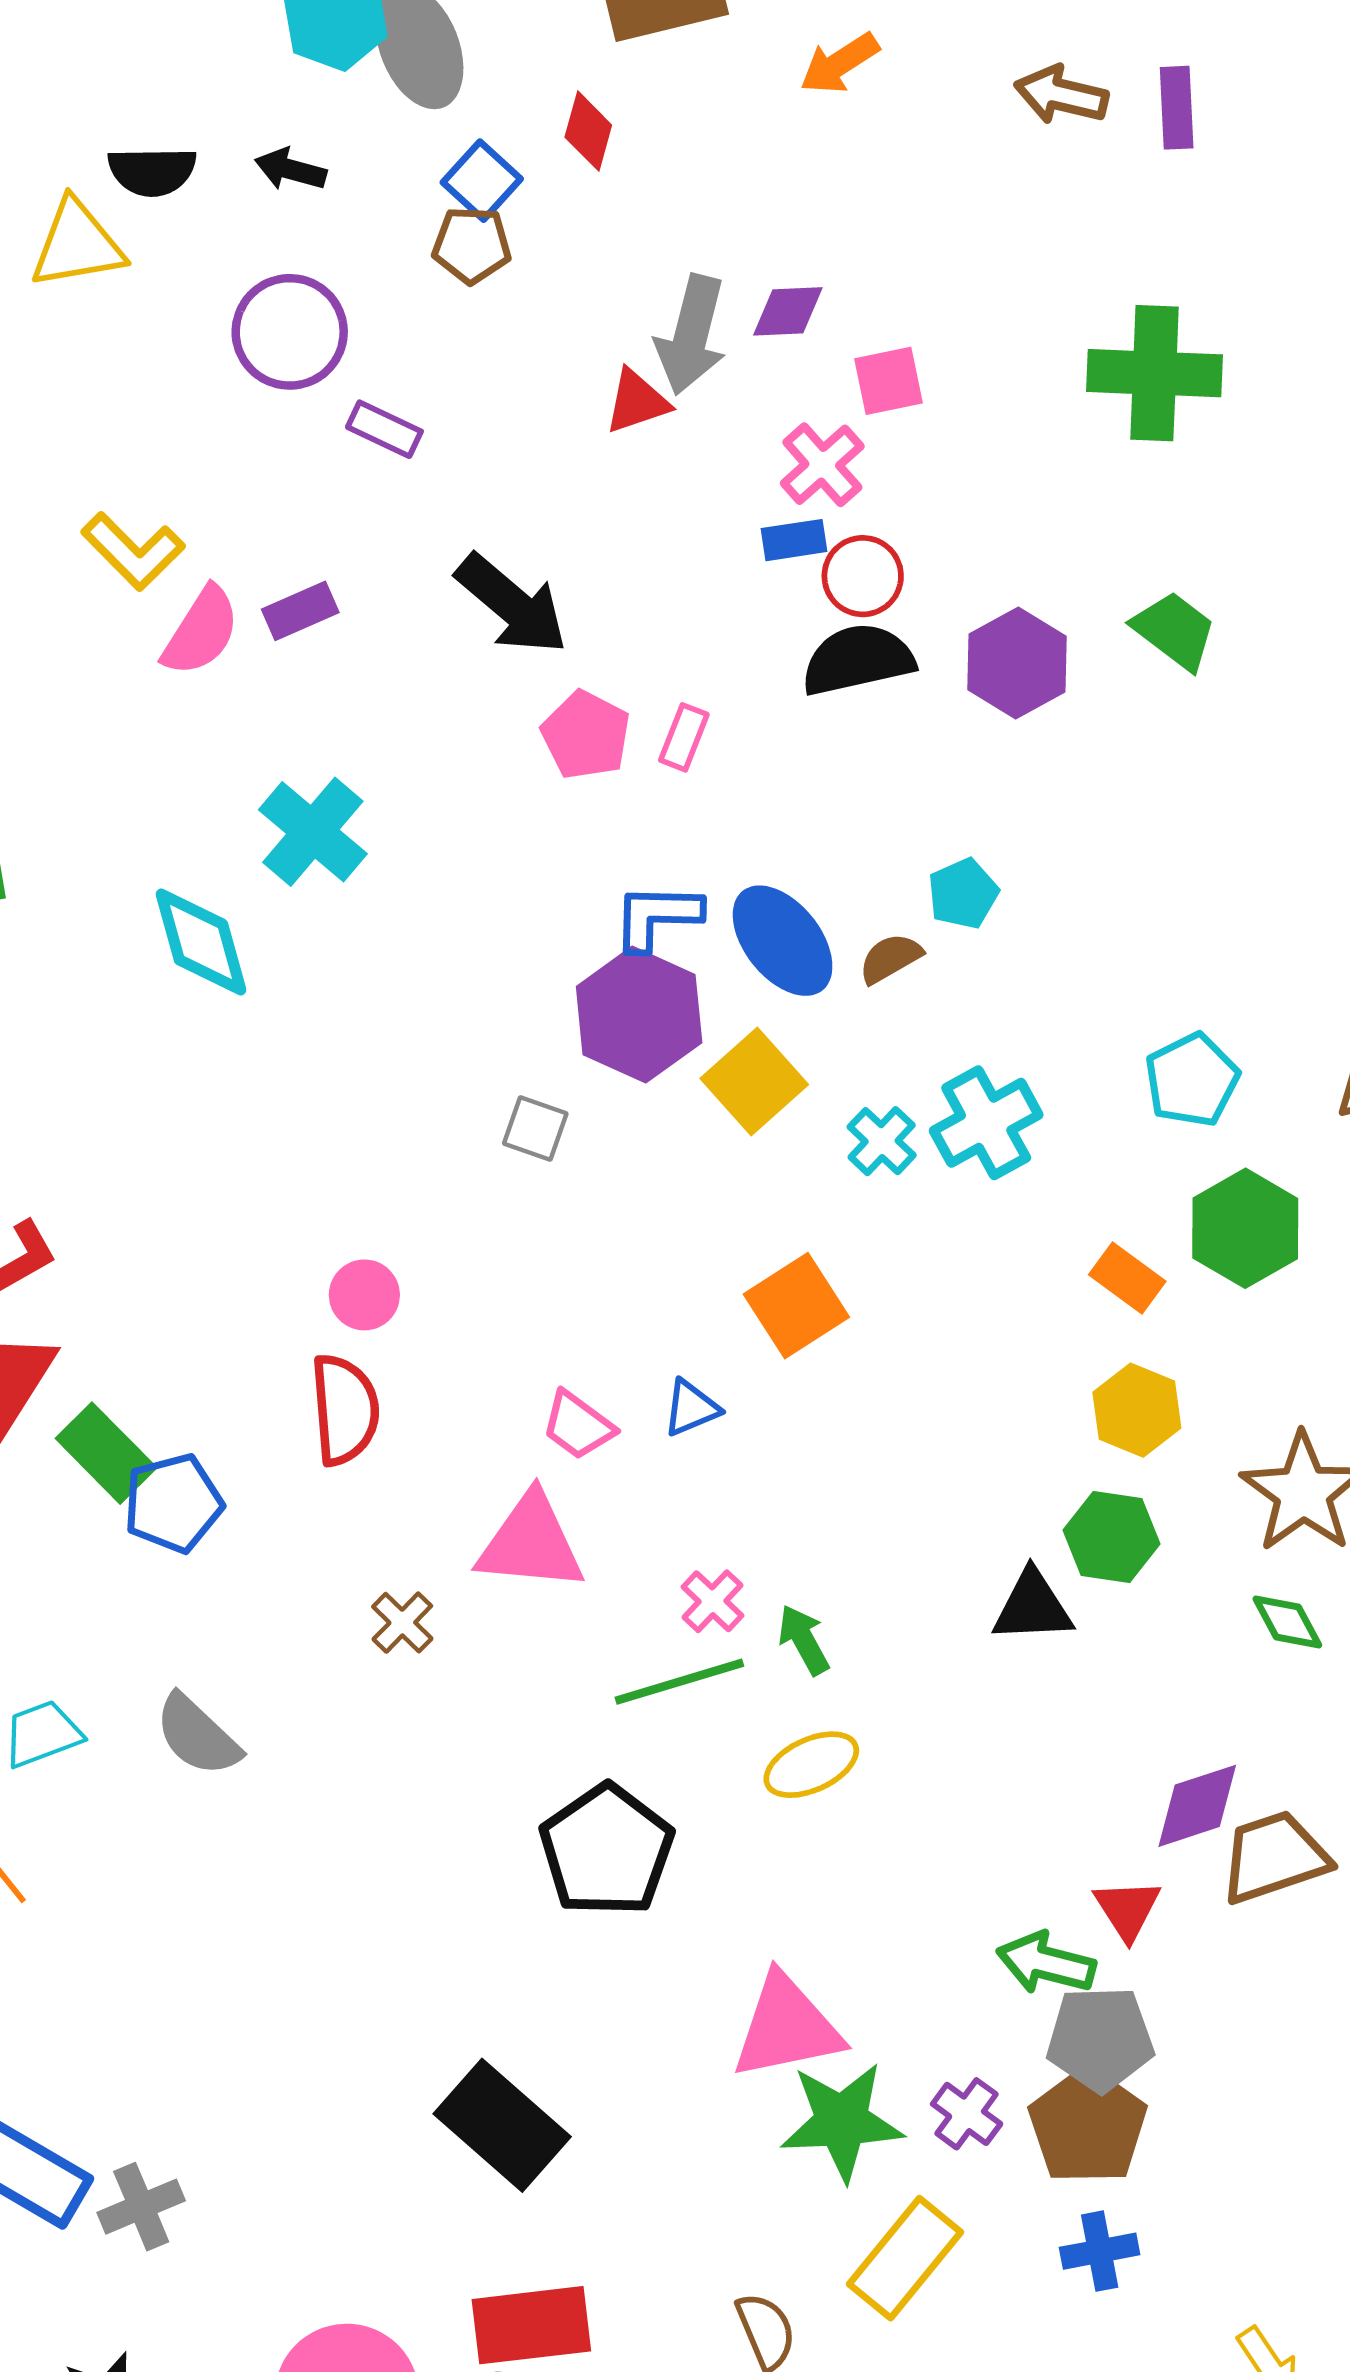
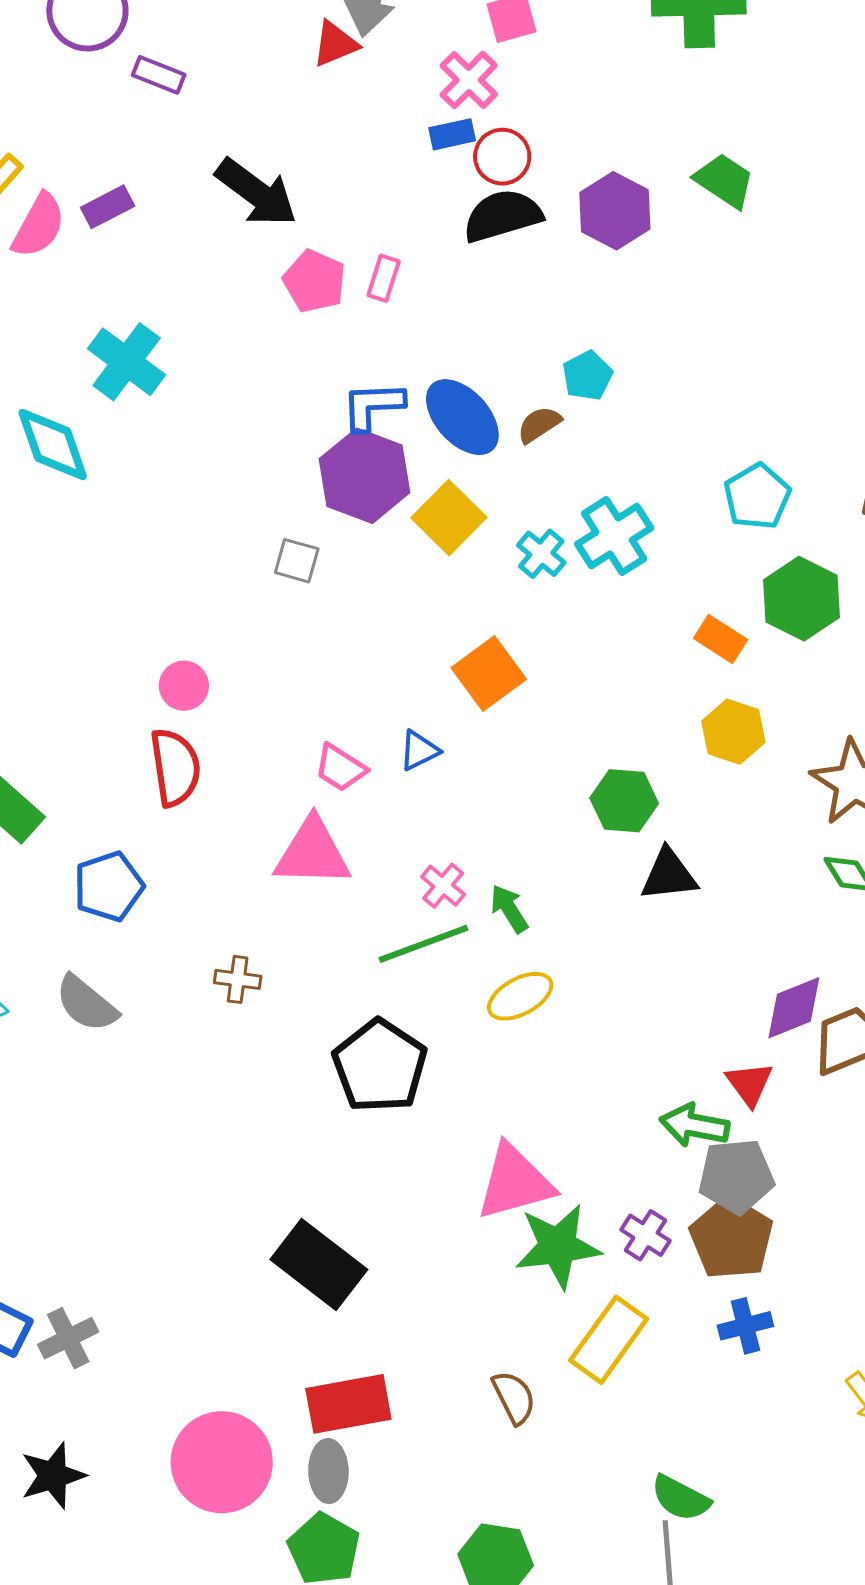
blue pentagon: (173, 1503) -> (109, 886), moved
green hexagon: (1111, 1537) -> (624, 801), moved
brown cross: (402, 1623) -> (238, 979), moved, turned -33

